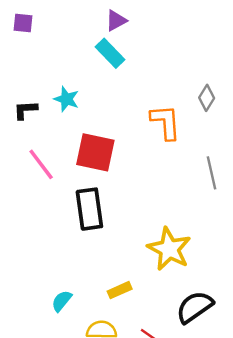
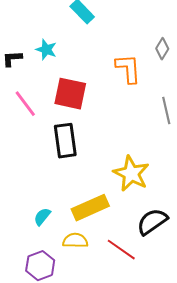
yellow rectangle: (120, 290) -> (90, 208), size x1.8

